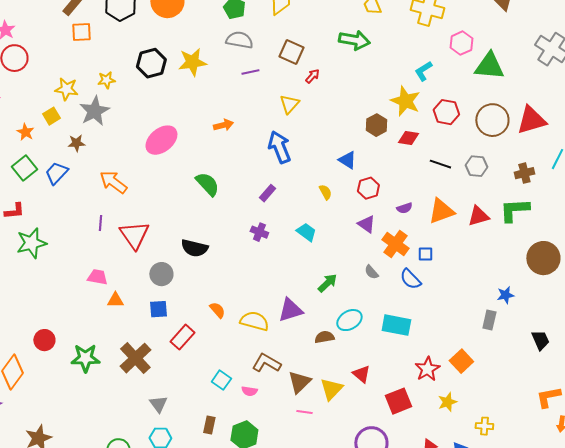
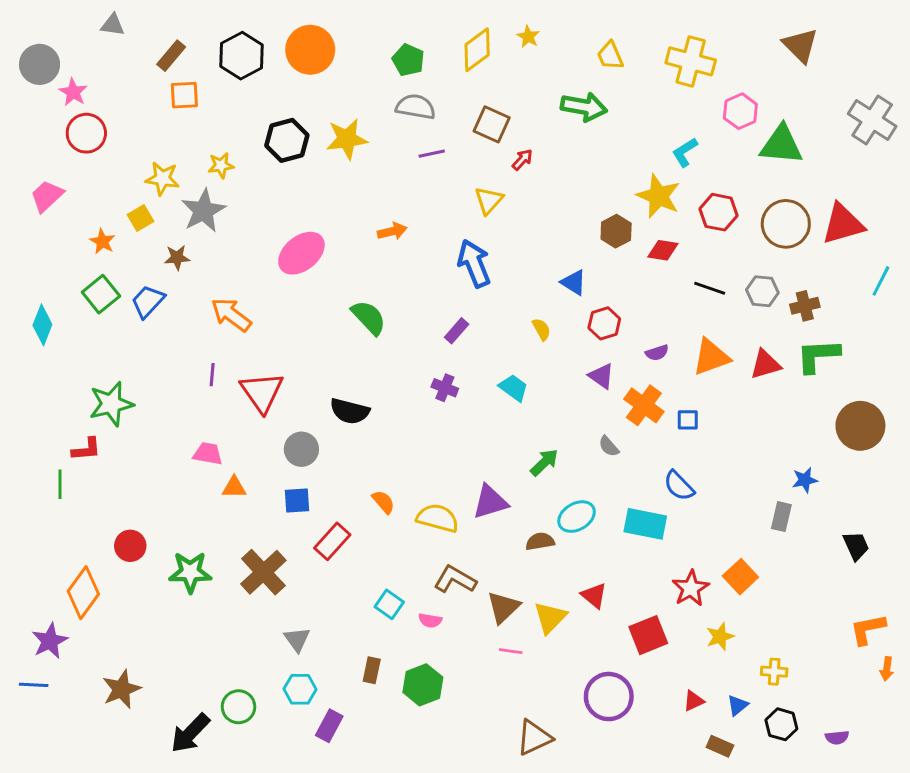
brown cross: (524, 173) -> (805, 306), moved
red L-shape: (14, 211) -> (86, 449), moved
blue semicircle: (410, 279) -> (679, 486), moved

